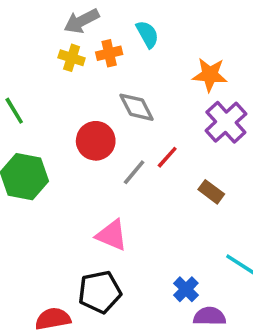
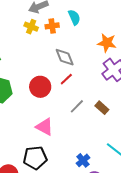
red circle: (96, 141) -> (40, 87), moved
red line: (167, 157) -> (66, 79), moved
gray line: (134, 172) -> (77, 106), moved

